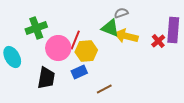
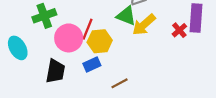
yellow arrow: (126, 36) -> (144, 25), turned -55

